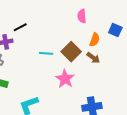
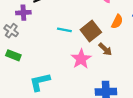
brown arrow: (93, 58) -> (105, 49), moved

